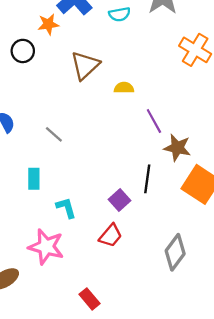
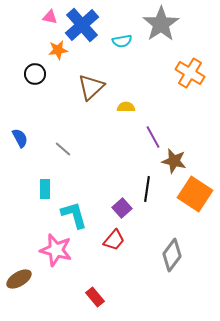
cyan L-shape: (66, 208) -> (74, 215), size x1.4

